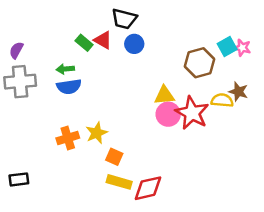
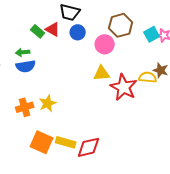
brown hexagon: (200, 63) -> (121, 25), moved
pink circle: (168, 114) -> (105, 44), moved
orange square: (114, 157) -> (42, 142), moved, size x1.6

